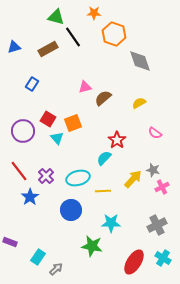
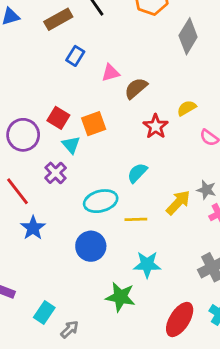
gray diamond: (140, 61) -> (188, 36), turned 50
blue rectangle: (32, 84) -> (75, 56), moved
yellow semicircle: (139, 103) -> (187, 108), moved
red star: (117, 140) -> (156, 126), moved
purple cross: (46, 176) -> (56, 173), moved

